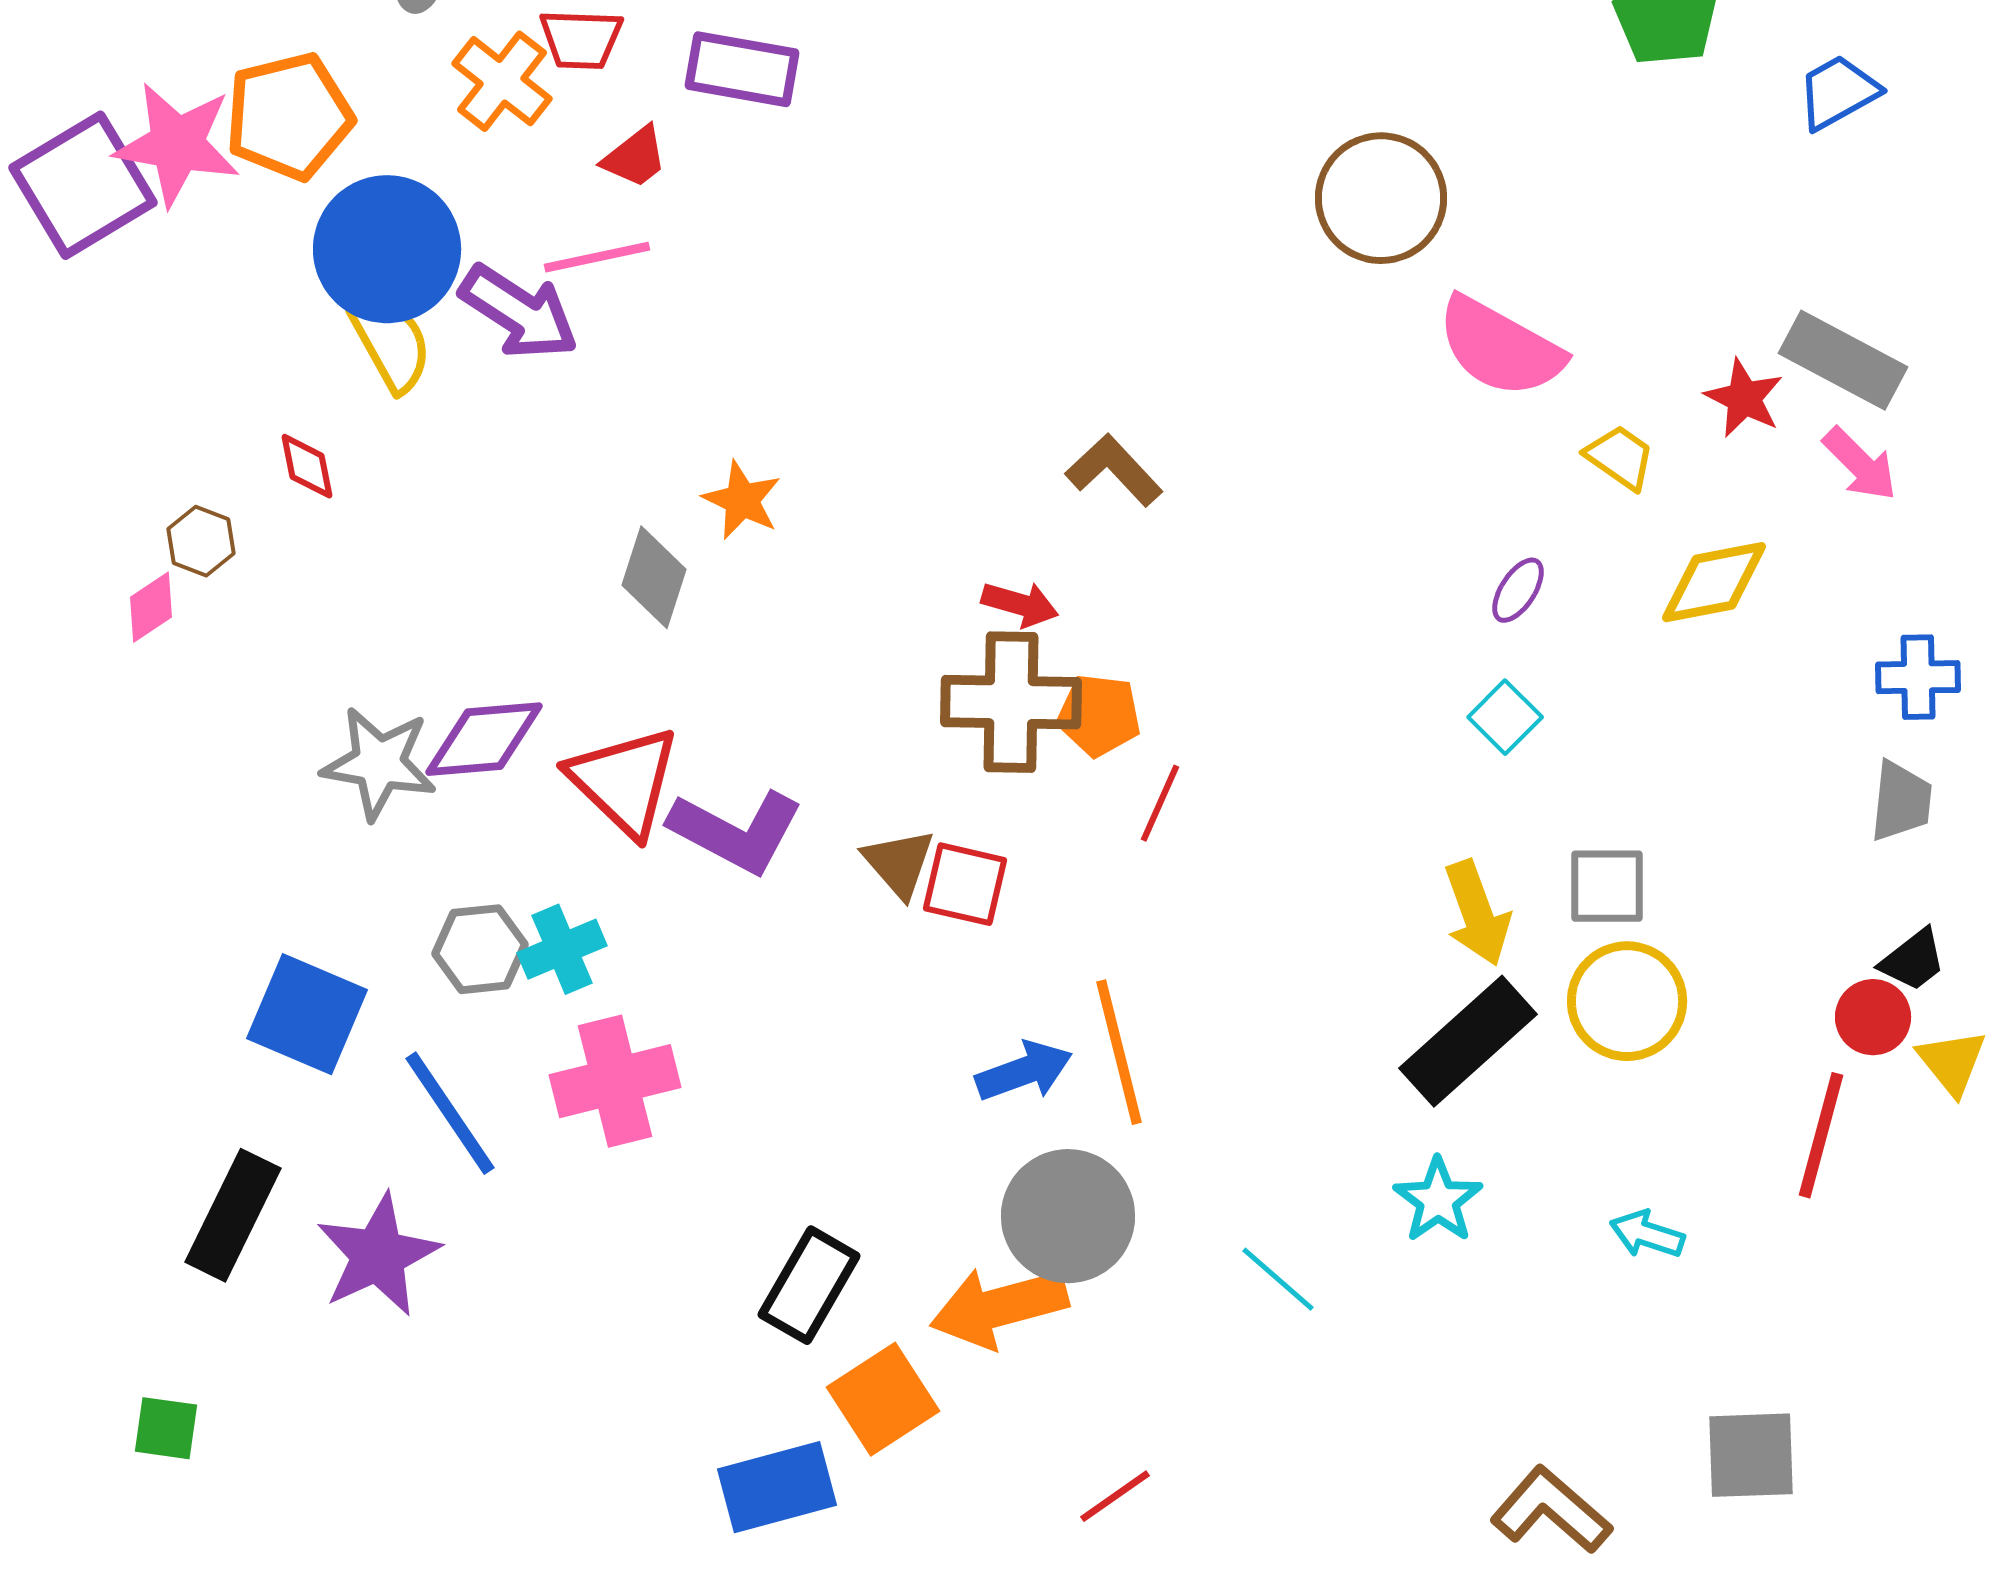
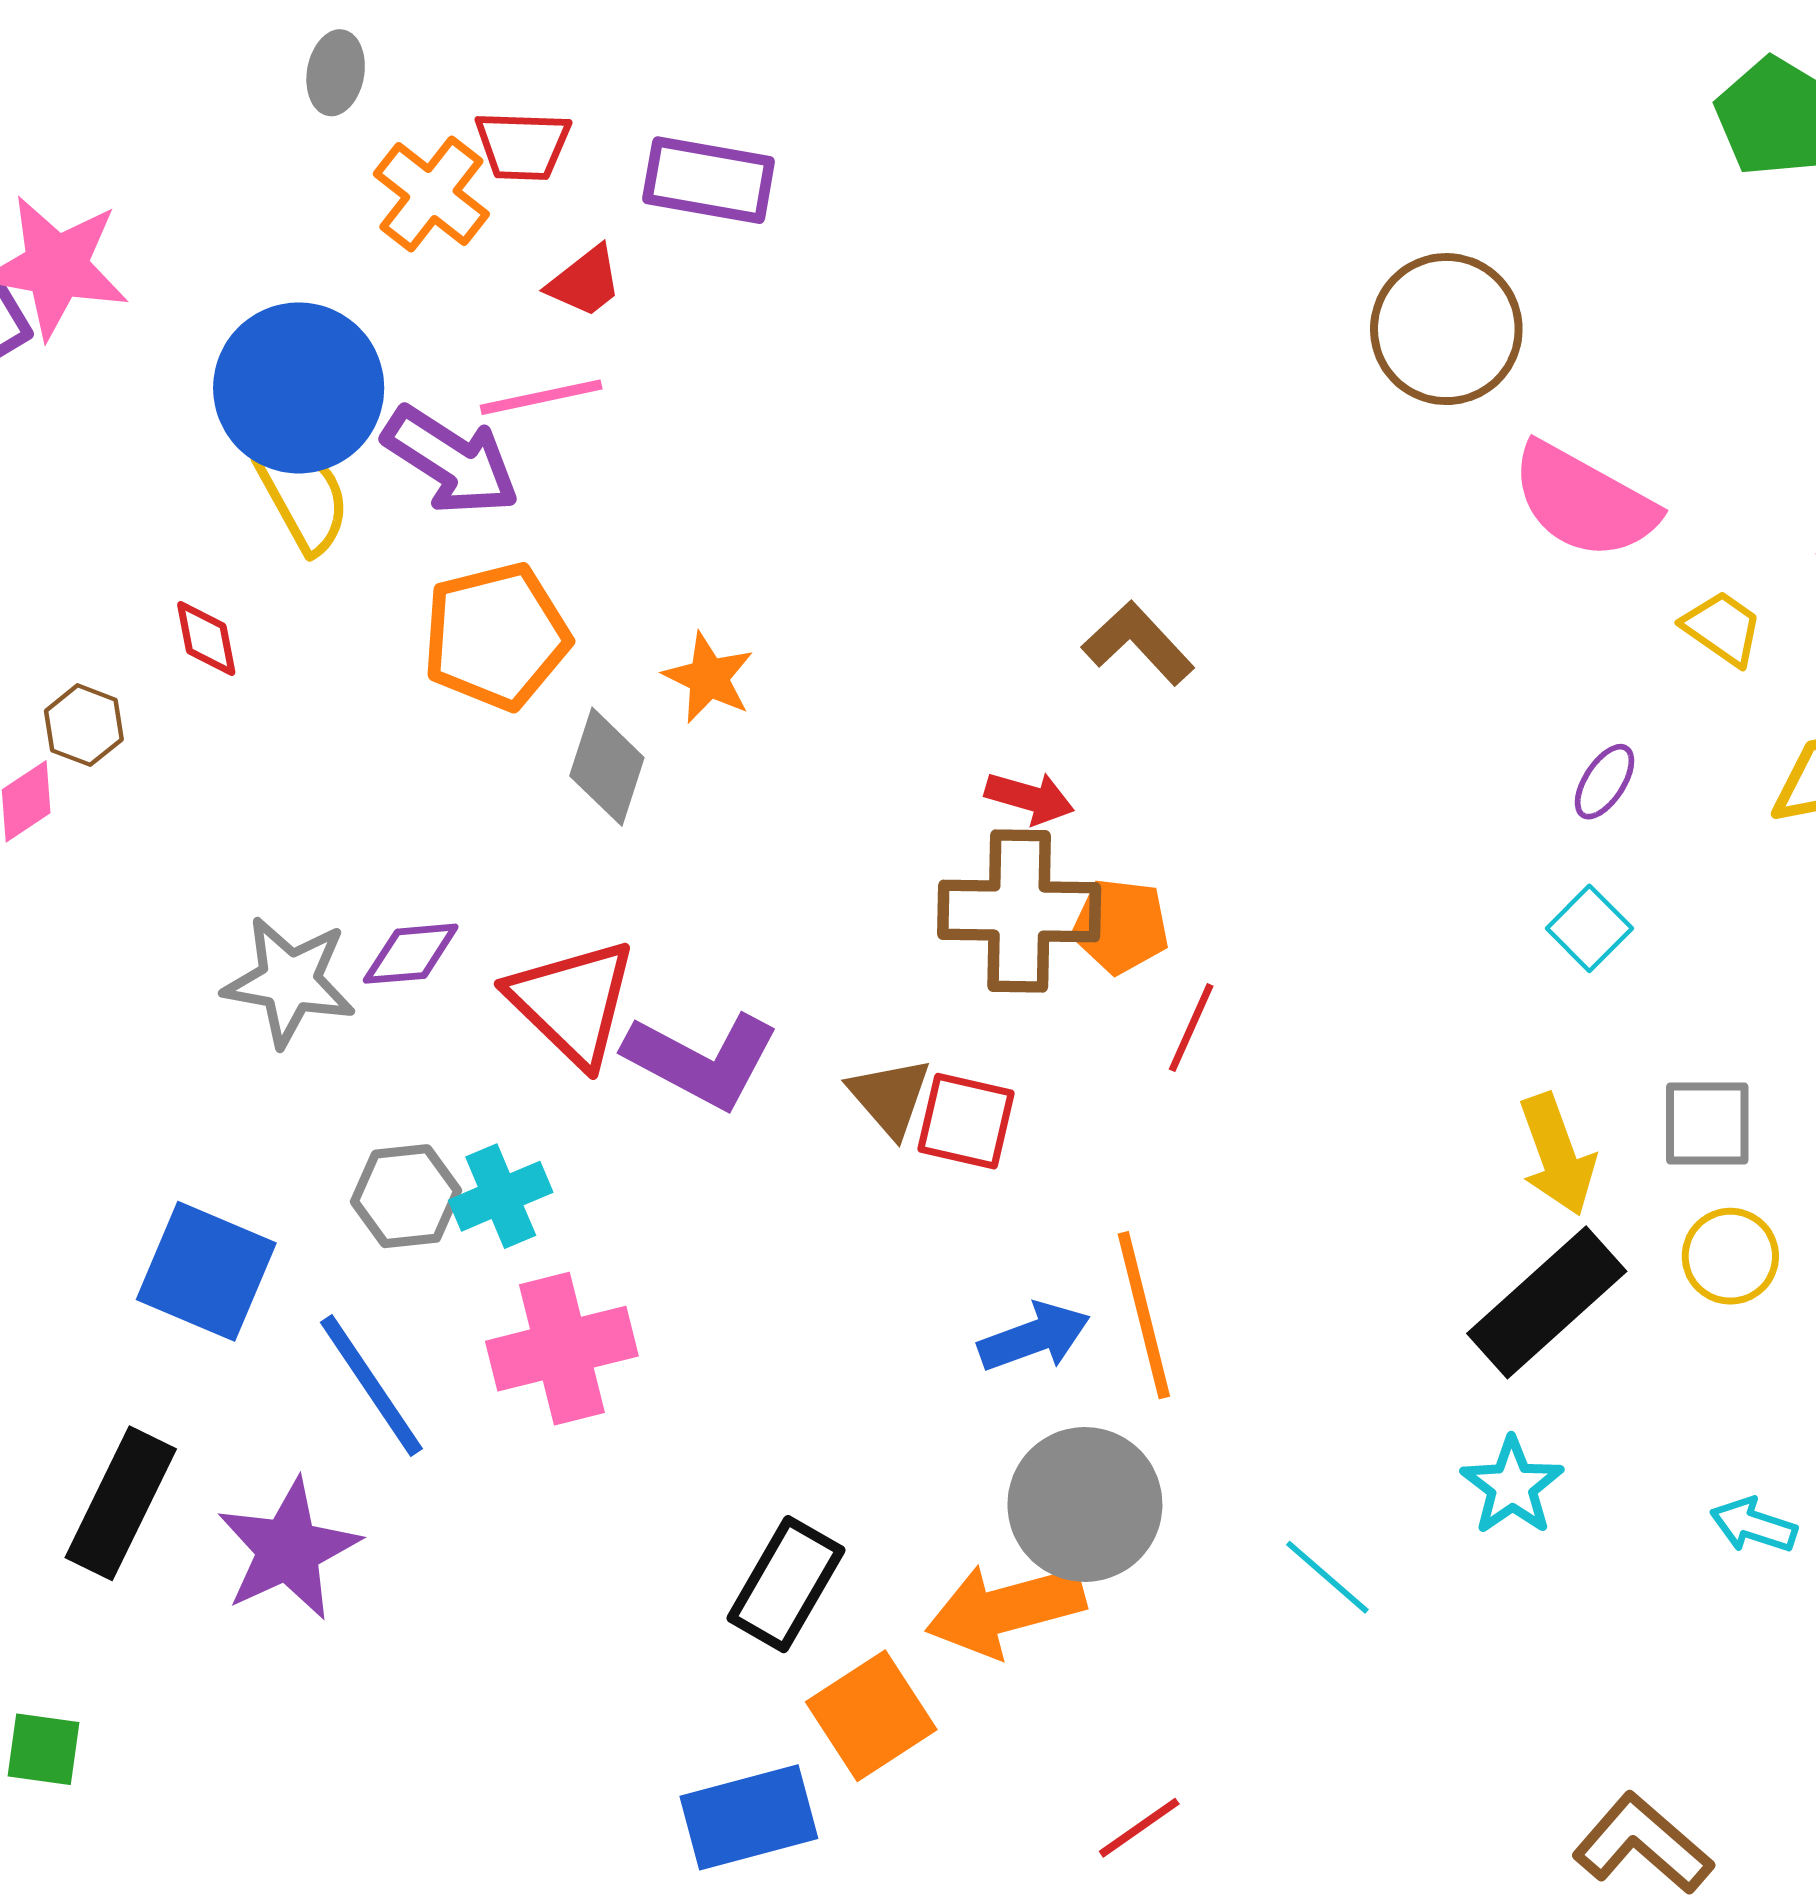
orange pentagon: (289, 116) -> (496, 636), moved
purple diamond: (484, 739) -> (411, 954), size x0.7
yellow circle: (1627, 1001) -> (1730, 1256), size x0.7

